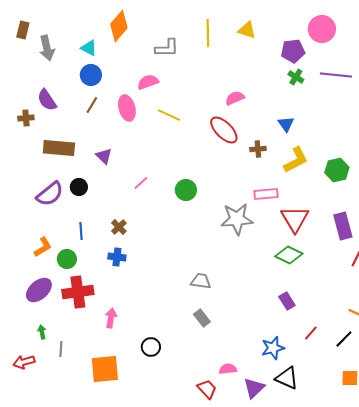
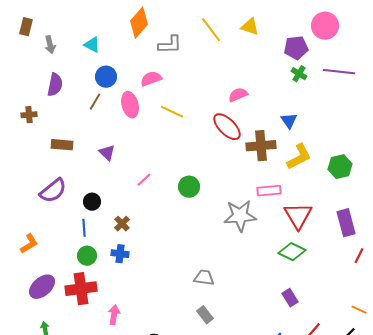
orange diamond: (119, 26) -> (139, 23), moved
yellow line: (208, 33) -> (211, 30), turned -36
gray arrow: (47, 48) -> (50, 45), size x0.7
blue circle: (91, 75) -> (106, 77), moved
purple semicircle: (47, 100) -> (55, 85), moved, turned -135
brown rectangle: (59, 148) -> (62, 145), size x0.7
brown cross: (258, 149) -> (261, 146), size x1.8
black circle: (79, 187) -> (92, 202), moved
orange L-shape: (43, 247) -> (29, 244), moved
green circle: (67, 259) -> (87, 256), moved

